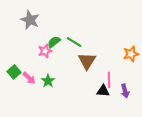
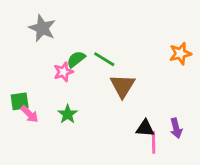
orange star: (131, 54) -> (180, 54), moved
green square: (14, 72) -> (20, 101), turned 32
pink arrow: (29, 78) -> (30, 114), moved
pink line: (109, 80) -> (154, 142), moved

